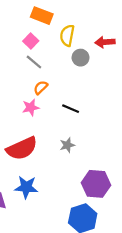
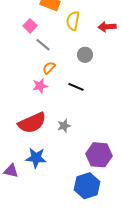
pink square: (31, 41) -> (30, 26), moved
gray circle: (81, 58) -> (85, 55), moved
gray star: (67, 145) -> (64, 126), moved

